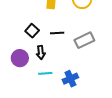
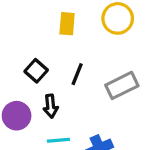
black line: (57, 33) -> (77, 74), turned -64

